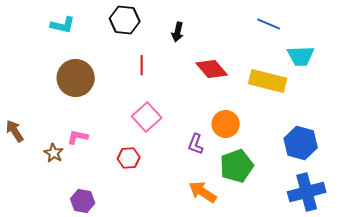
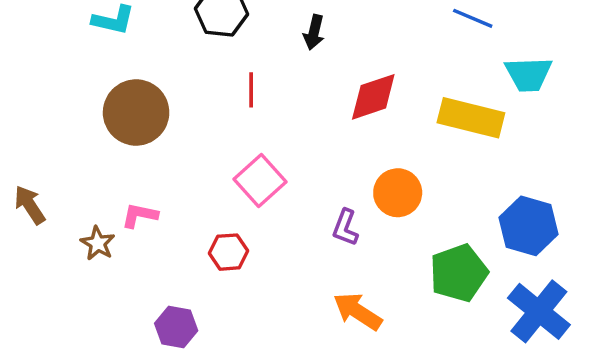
red diamond: (212, 69) -> (373, 97), turned -68
green pentagon: (237, 166) -> (459, 273), moved
blue cross: (307, 192) -> (539, 311), turned -36
purple hexagon: (83, 201) -> (176, 327), moved

